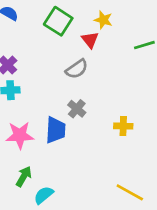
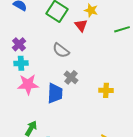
gray semicircle: (77, 69) -> (61, 50), moved, turned 72
pink star: (20, 135) -> (28, 84), moved

